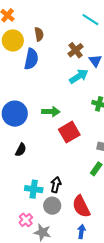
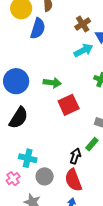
black semicircle: (21, 150) -> (19, 118), size x1.6
black arrow: (56, 185) -> (75, 156), moved
pink cross: (26, 220) -> (13, 179), moved

